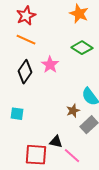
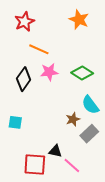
orange line: (26, 40) -> (39, 49), moved
green diamond: (82, 48) -> (82, 73), moved
pink star: (50, 65) -> (49, 72), turned 30

